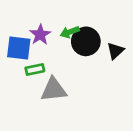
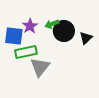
green rectangle: (35, 70) -> (26, 52), size x1.5
gray triangle: (54, 90) -> (40, 67), turned -45

